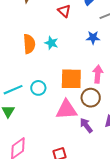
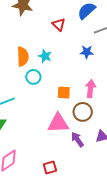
orange square: (71, 79) -> (64, 93), size x0.6
cyan circle: (38, 88) -> (33, 77), moved

